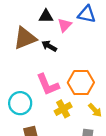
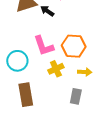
yellow arrow: (95, 110) -> (85, 72), turned -48

